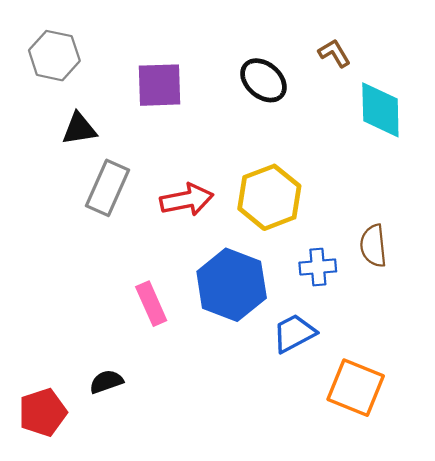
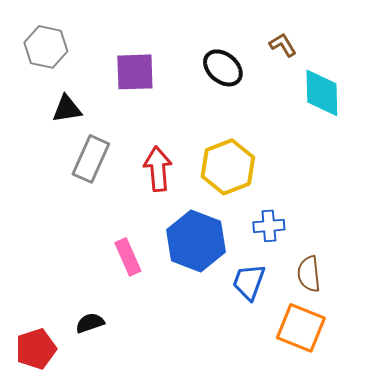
red arrow: (187, 200) -> (158, 169), turned -84
brown semicircle: (373, 246) -> (309, 274), moved
blue trapezoid: (294, 333) -> (249, 282), turned -42

